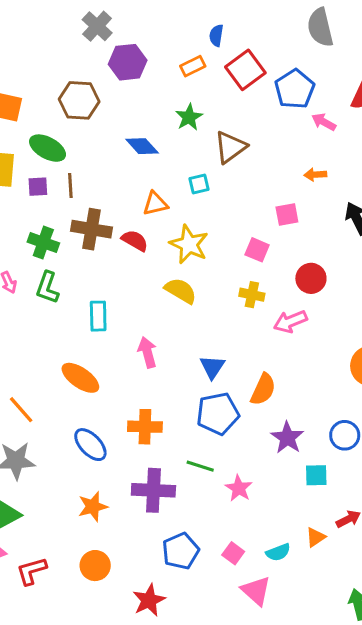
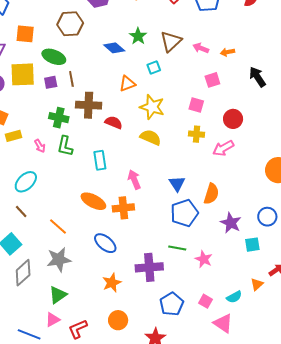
green star: (189, 117) -> (138, 36), moved
pink arrow: (324, 122) -> (201, 48), moved
red semicircle: (135, 241) -> (114, 122), moved
orange cross: (145, 427) -> (123, 208), moved

